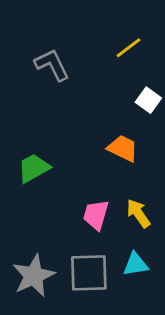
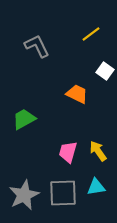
orange trapezoid: (123, 148) -> (77, 94), moved

